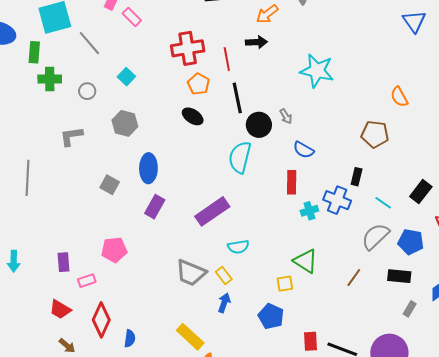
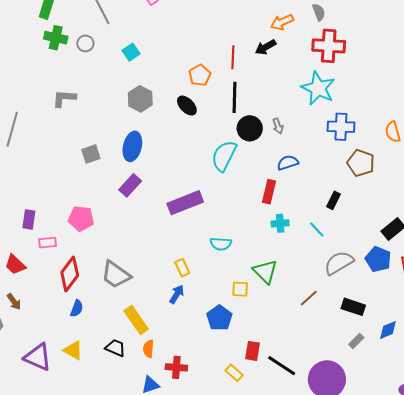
black arrow: (256, 42) -> (266, 47), turned 140
red cross: (188, 48) -> (329, 46), moved
gray circle: (87, 91) -> (85, 43), moved
gray hexagon: (125, 123) -> (140, 99), moved
blue semicircle: (304, 150) -> (288, 163), turned 120
gray square: (110, 185) -> (91, 154), turned 30
blue cross: (337, 200) -> (341, 127), moved, turned -32
cyan line: (383, 203) -> (317, 229), moved
blue pentagon: (411, 242) -> (378, 259), moved
cyan semicircle: (238, 247) -> (221, 244), moved
gray trapezoid: (191, 273) -> (116, 275), moved
red diamond: (101, 320) -> (70, 274), moved

